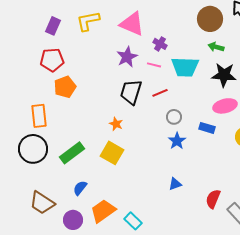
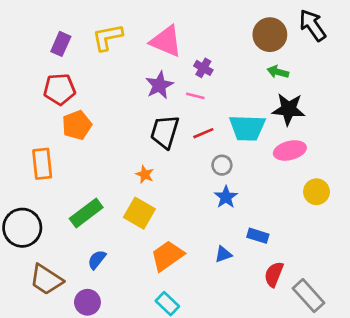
cyan trapezoid: (185, 67) -> (247, 128), moved
blue rectangle: (207, 128) -> (258, 236), moved
black circle: (33, 149) -> (22, 228), moved
orange trapezoid: (103, 211) -> (167, 256), moved

